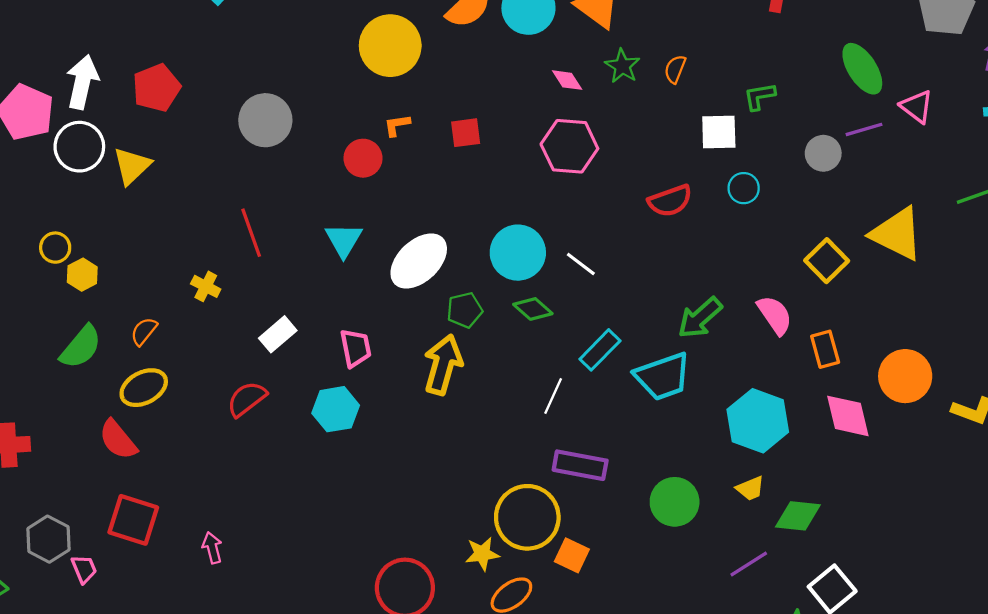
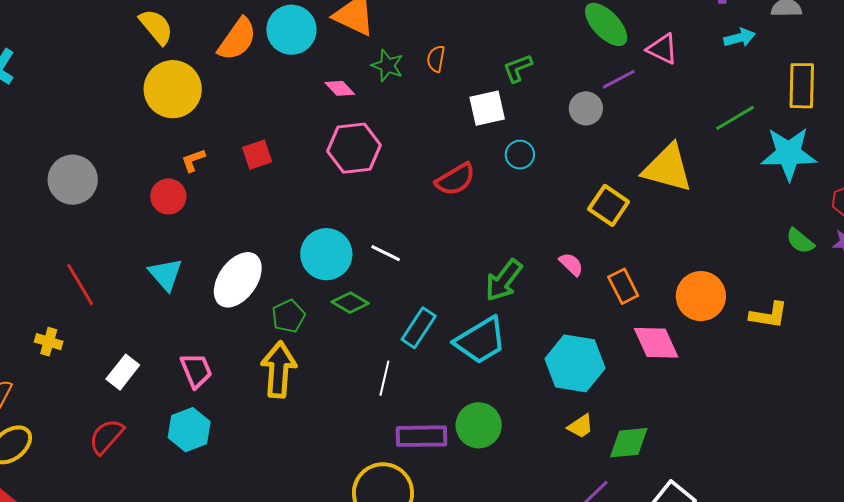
pink semicircle: (775, 315) -> (571, 264), size x0.7
green circle: (675, 502) -> (479, 425), moved

